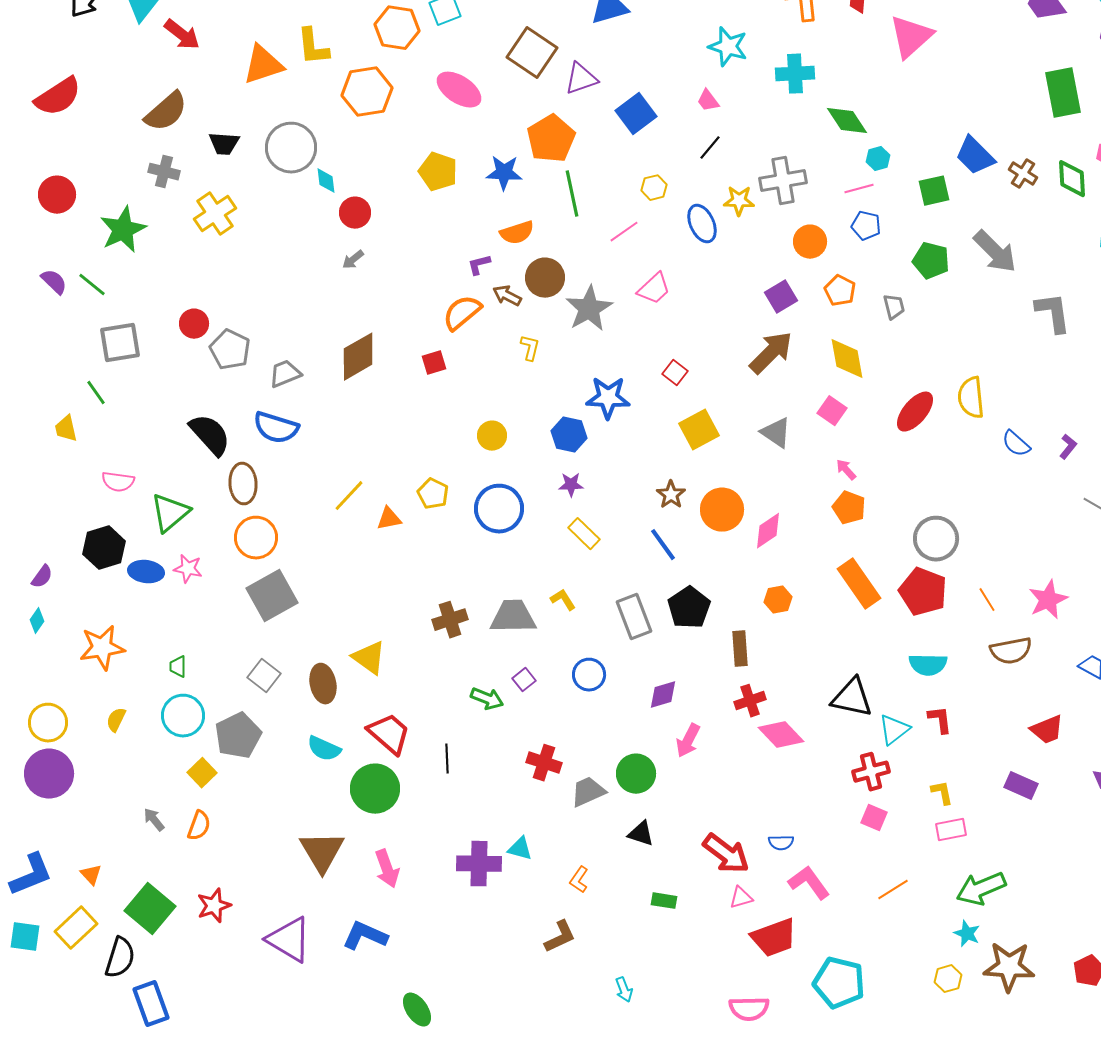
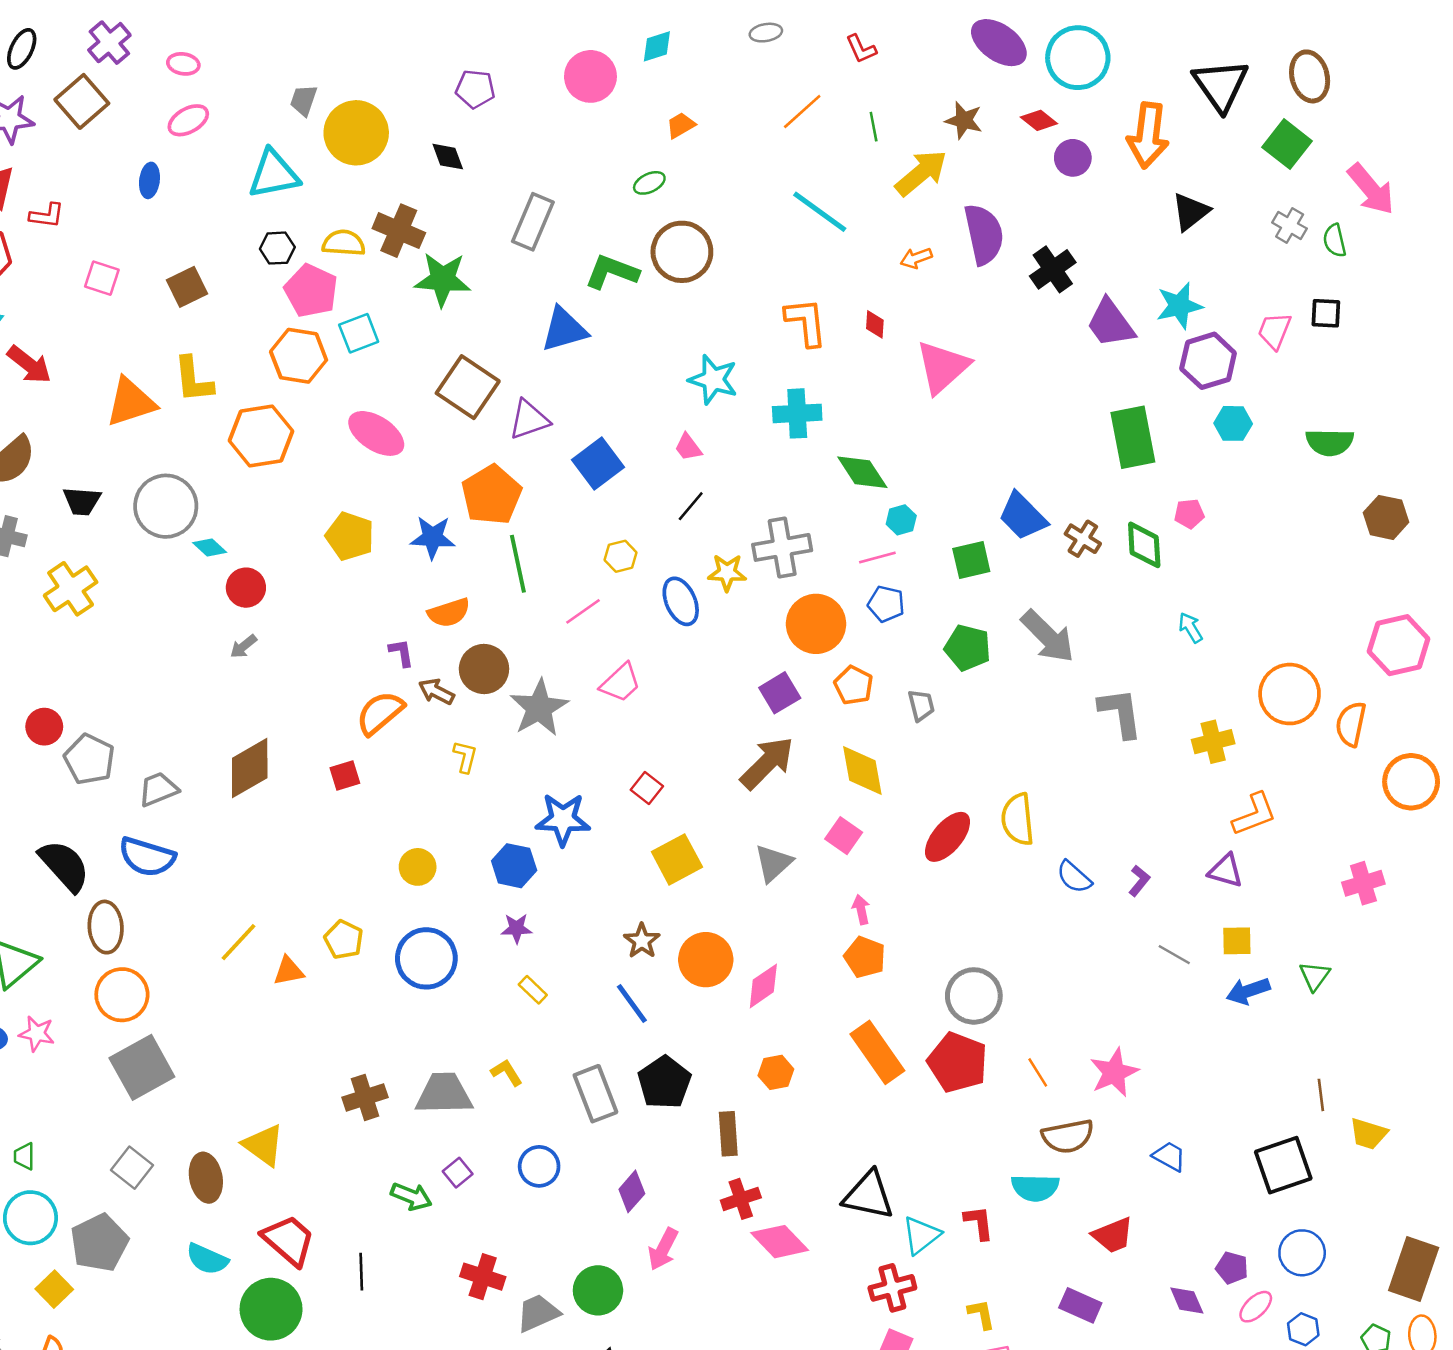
cyan diamond: (326, 181) -> (210, 547), turned -40
orange circle: (810, 242) -> (816, 624), size x1.4
purple L-shape: (479, 265) -> (401, 653), turned 95
gray triangle: (776, 433) -> (773, 863), turned 44
pink arrow: (846, 470) -> (861, 910), turned 30
yellow rectangle: (584, 534) -> (533, 990), size x0.7
cyan semicircle: (928, 665) -> (1035, 1188), moved
purple diamond: (663, 695) -> (632, 1191), turned -32

